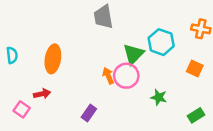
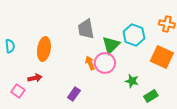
gray trapezoid: (103, 17) -> (86, 29), moved
orange square: (195, 69) -> (162, 57), size x1.6
green rectangle: (196, 115) -> (151, 96), moved

